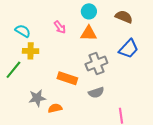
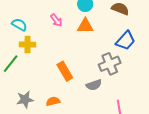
gray cross: (96, 64) -> (110, 64), moved
orange rectangle: (67, 78) -> (65, 71), turned 42
gray star: (37, 98) -> (25, 100), moved

